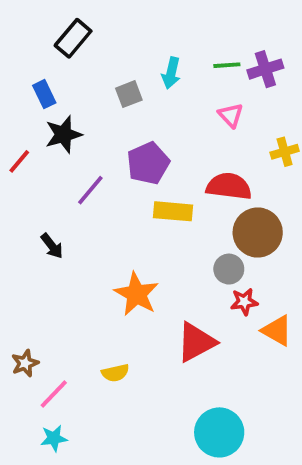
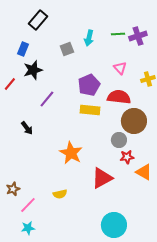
blue rectangle: (44, 94) -> (23, 49), turned 48
pink triangle: (231, 115) -> (120, 68), moved
purple pentagon: (148, 163) -> (89, 85), moved

